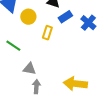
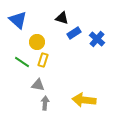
yellow circle: (28, 17) -> (37, 42), moved
yellow rectangle: (47, 33) -> (43, 60), moved

